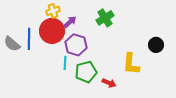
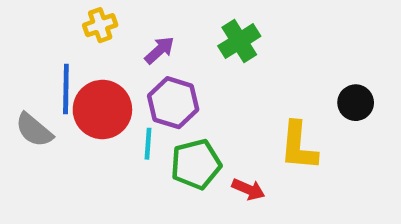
yellow cross: (53, 11) -> (100, 25), moved
red circle: (52, 31) -> (102, 109), moved
gray semicircle: (12, 44) -> (34, 130), moved

